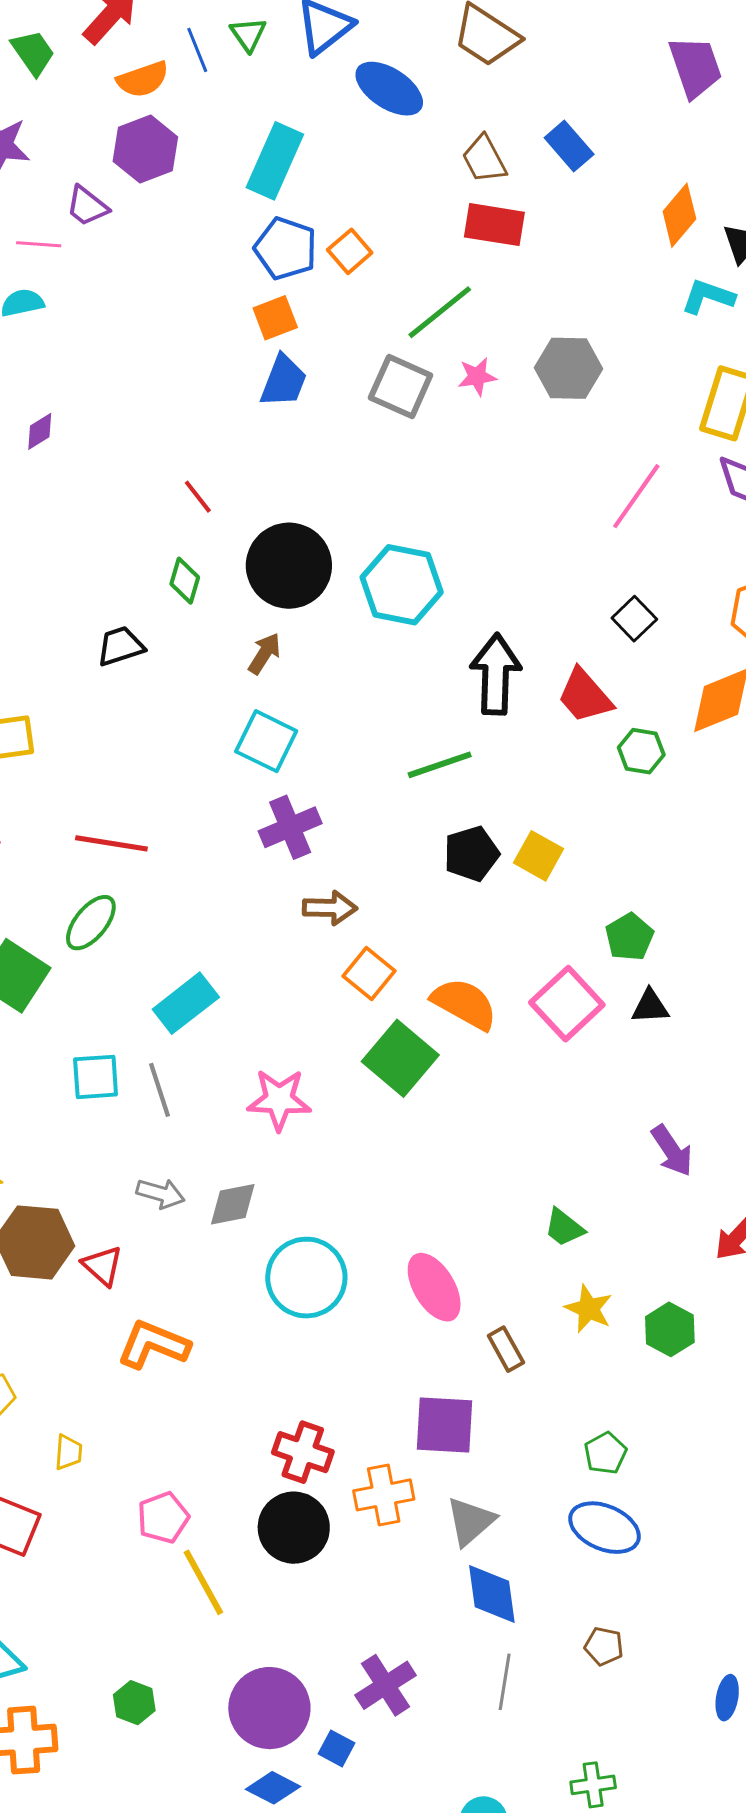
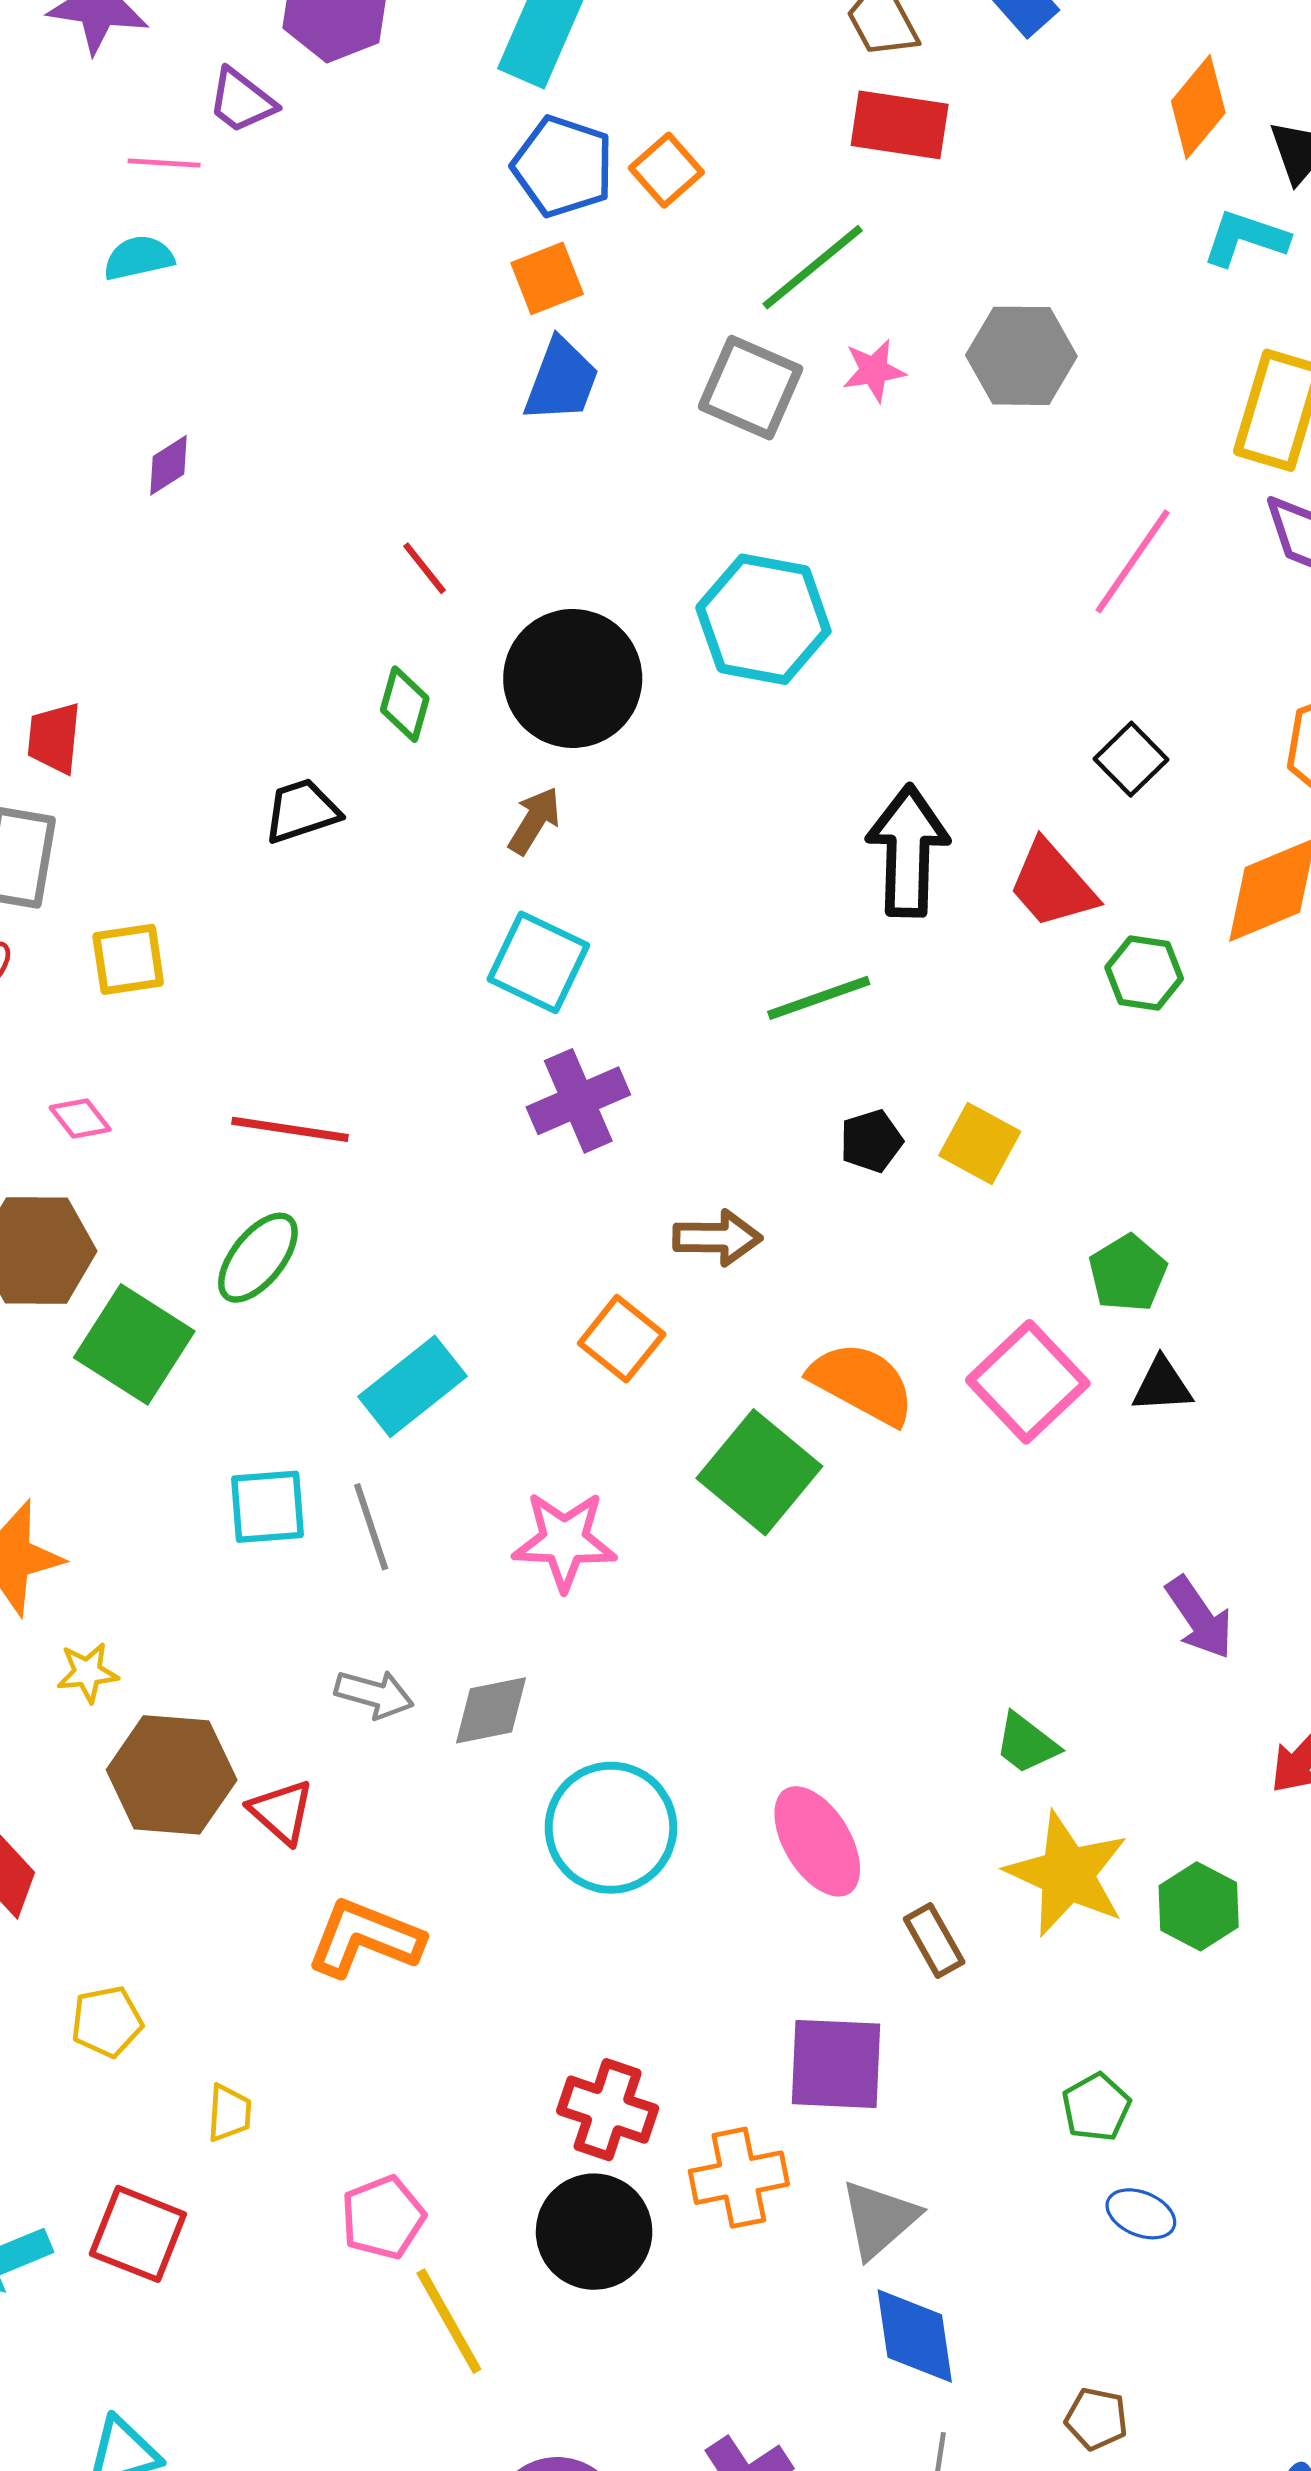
cyan hexagon: (402, 585) -> (763, 619), moved
black pentagon: (471, 854) -> (871, 1141), size x0.7
brown arrow: (330, 908) -> (717, 1238), moved
orange square: (369, 973) -> (622, 1339), moved
yellow star: (589, 1309) -> (1067, 1874), size x1.6
blue ellipse: (604, 1528) -> (1141, 2214), moved, size x0.6

